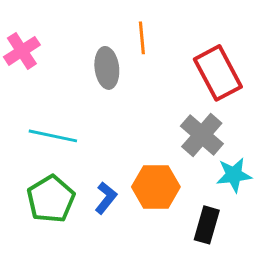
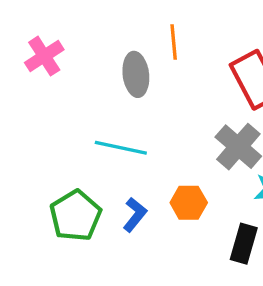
cyan line: (53, 136) -> (121, 148), moved
orange hexagon: (156, 187) -> (189, 203), size x0.7

